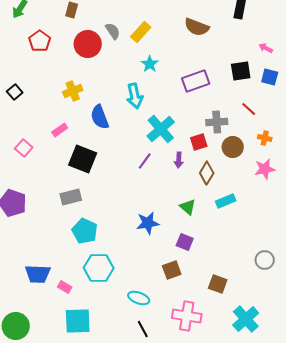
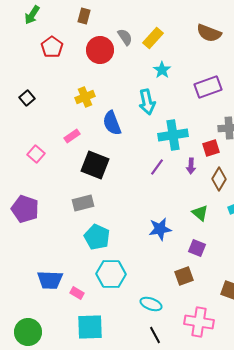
cyan cross: (161, 129) -> (173, 135), turned 32

